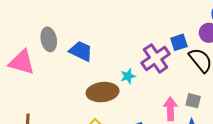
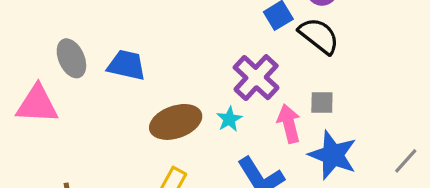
purple cross: (156, 58) -> (256, 78), moved
cyan star: (128, 76) -> (229, 119), moved

